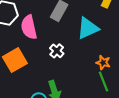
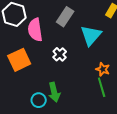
cyan triangle: (88, 28) -> (91, 35), turned -30

